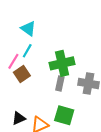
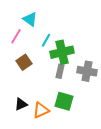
cyan line: (27, 51) -> (46, 40), moved
pink line: (13, 61) -> (16, 36), moved

